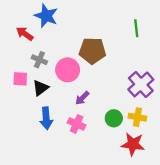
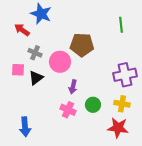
purple cross: (141, 84) -> (125, 75), turned 30
purple arrow: (82, 98) -> (73, 87), turned -32
blue arrow: (46, 118) -> (25, 127), moved
green circle: (114, 118) -> (93, 105), moved

